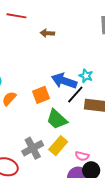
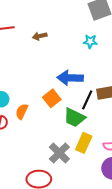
cyan star: (86, 76) -> (90, 41), moved
black line: (75, 95) -> (87, 100), moved

